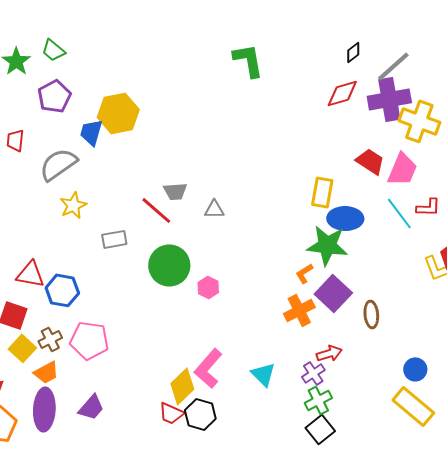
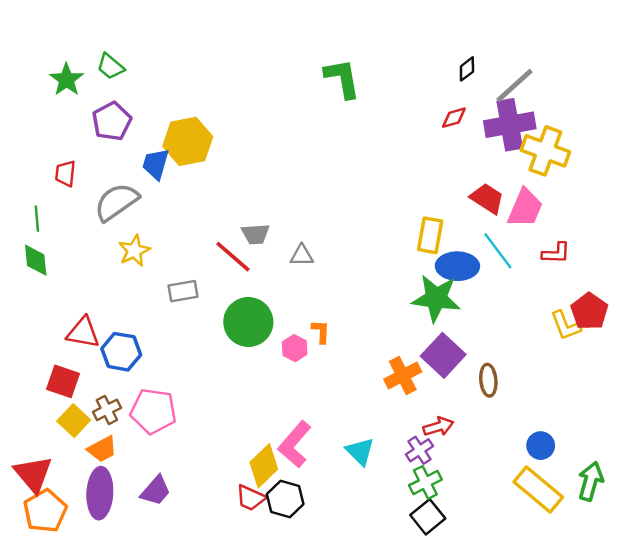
red diamond: (342, 93) -> (454, 118), size x0.7
cyan line: (399, 213) -> (498, 251), moved
orange L-shape: (304, 273) -> (321, 332), moved, turned 125

